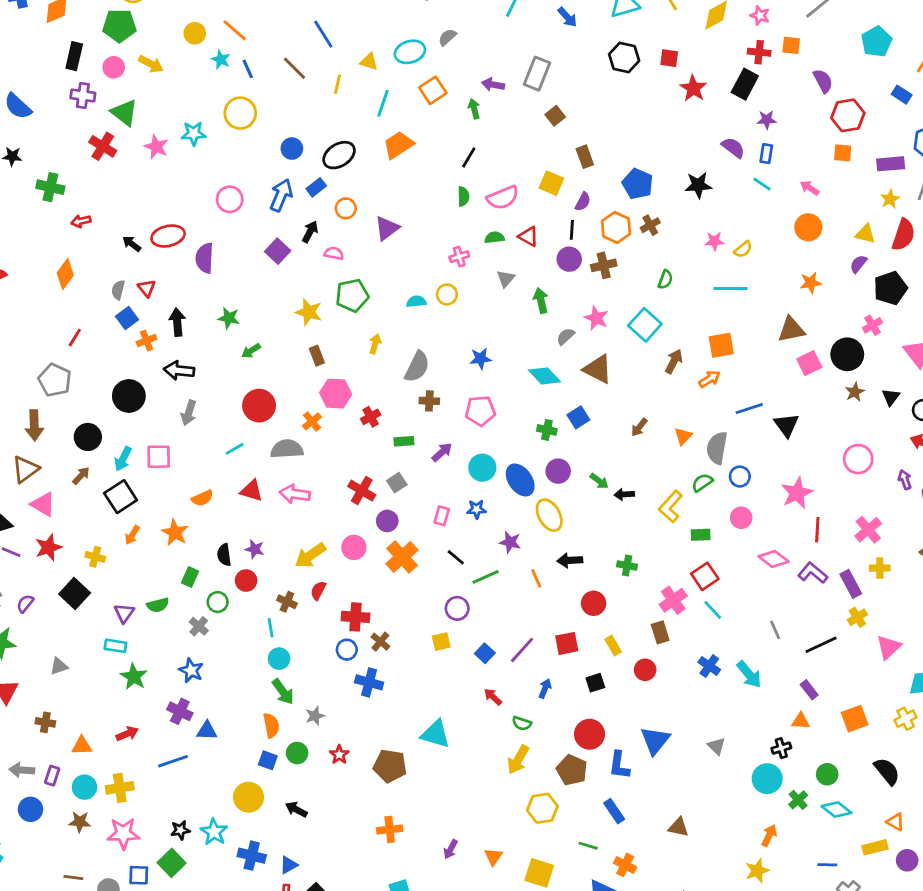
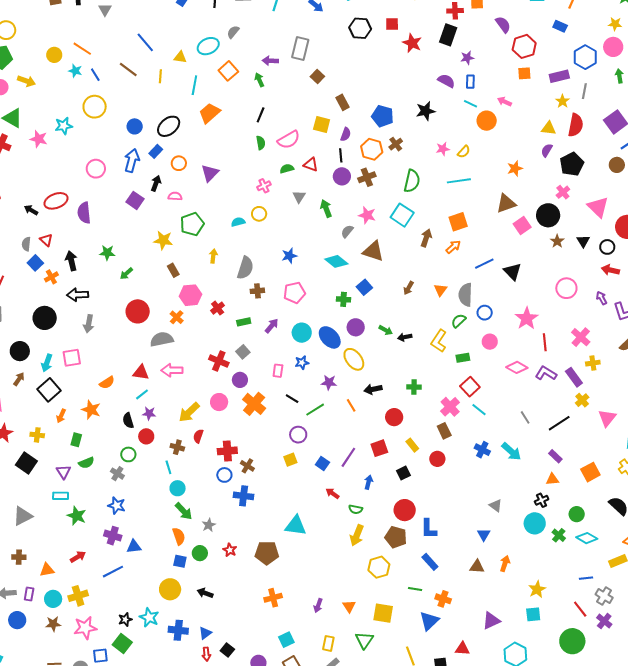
orange circle: (808, 227) -> (487, 121), moved
green semicircle: (665, 280) -> (412, 181), size x1.6
cyan line: (235, 449) -> (142, 394), moved
green rectangle: (190, 577) -> (76, 440), moved
gray triangle: (59, 666) -> (23, 516), size x1.5
blue triangle: (655, 740) -> (484, 535), moved, size x0.6
orange arrow: (769, 835) -> (505, 564), moved

